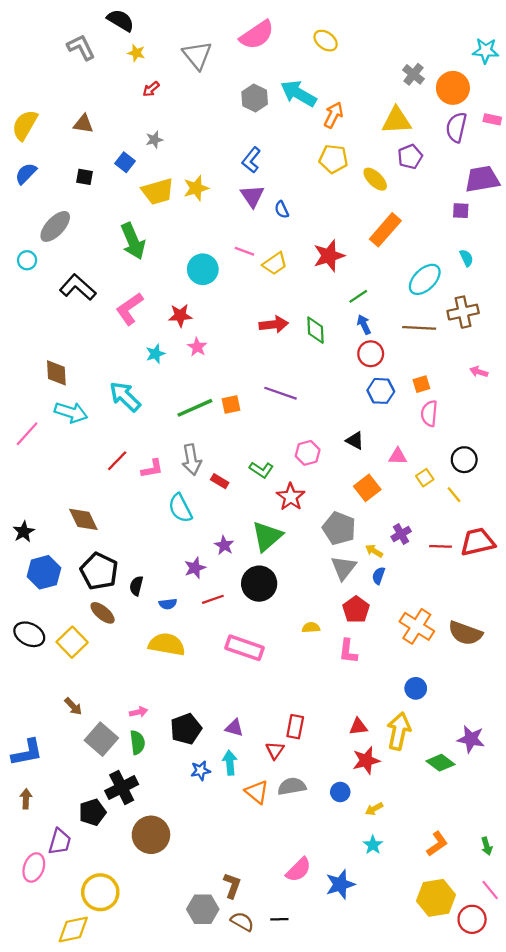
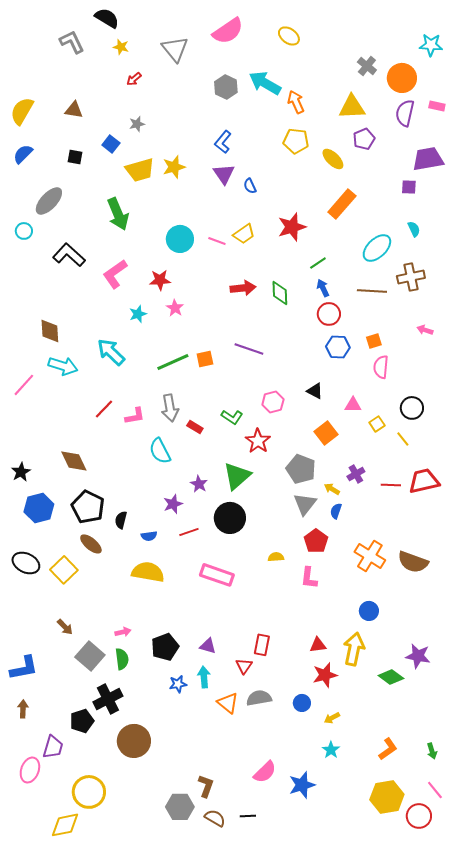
orange arrow: (333, 115) -> (296, 102), turned -50
pink line: (244, 251) -> (217, 241), moved

